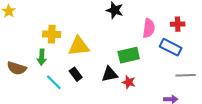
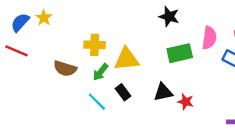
green rectangle: (129, 55) -> (180, 53), moved
green arrow: (42, 57) -> (100, 72), moved, turned 35
brown semicircle: (17, 68) -> (65, 69), moved

